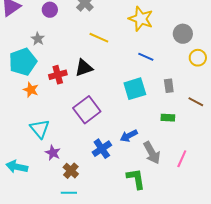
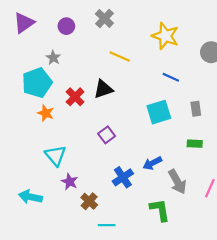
red cross: (58, 75) -> (75, 97), turned -30
purple square: (87, 110) -> (107, 135), size x0.6
cyan line: (69, 193) -> (107, 225), moved

